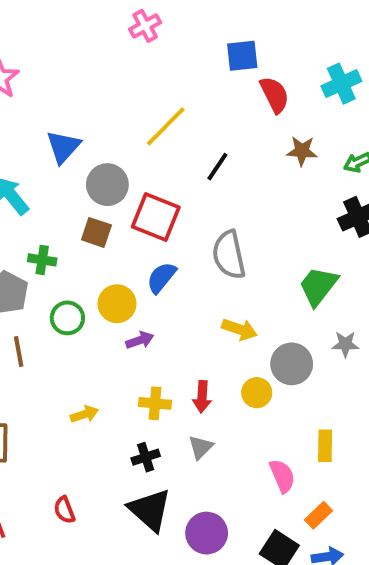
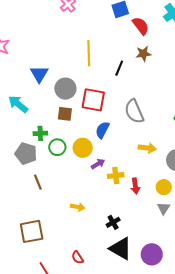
yellow line: (166, 126) -> (89, 53), turned -35
brown star: (302, 151) -> (143, 54), moved
green circle: (67, 318) -> (57, 147), moved
yellow circle: (257, 393) -> (164, 187), moved
yellow cross: (155, 403) -> (116, 176), moved
yellow arrow: (84, 414) -> (78, 207), turned 40
gray triangle: (201, 447) -> (164, 208), moved

